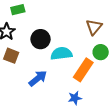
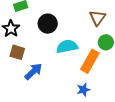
black circle: (41, 39) -> (48, 24), moved
blue arrow: (38, 78) -> (33, 71), moved

